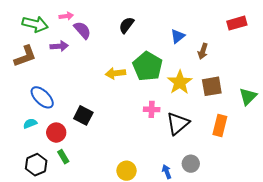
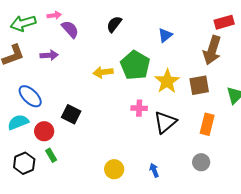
green arrow: (35, 24) -> (23, 23), turned 150
purple arrow: (59, 46) -> (49, 55), moved
brown arrow: (203, 51) -> (212, 50), moved, size x1.8
cyan semicircle: (30, 123) -> (18, 122), size x1.5
gray circle: (191, 164) -> (201, 162), moved

